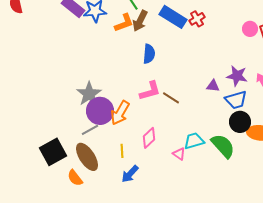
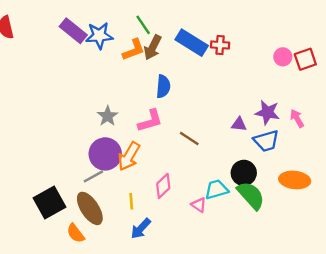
red cross: (197, 19) -> (220, 45), turned 35
pink L-shape: (150, 91) -> (150, 121), moved
gray star: (89, 94) -> (108, 116), moved, size x0.7
black circle: (240, 122) -> (244, 173), moved

